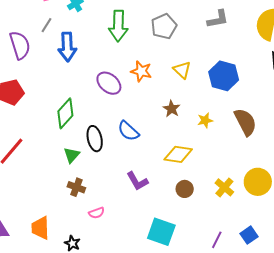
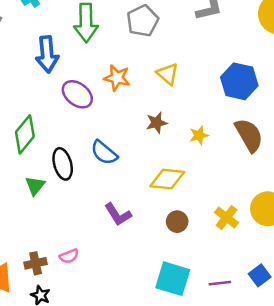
blue arrow: (67, 47) -> (47, 54), moved
blue hexagon: (224, 76) -> (239, 81), moved
brown star: (172, 109) -> (157, 123), turned 30
brown cross: (76, 187) -> (36, 263), moved, turned -30
cyan square: (161, 232) -> (173, 279), moved
purple line: (217, 240) -> (220, 283), turned 60

